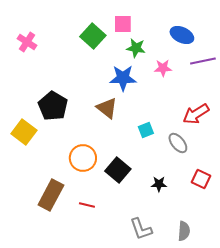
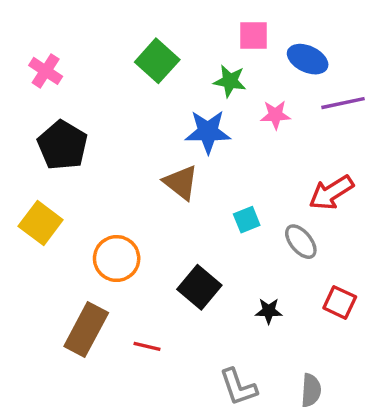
pink square: (123, 24) -> (253, 35), moved
black pentagon: (53, 106) -> (63, 145), moved
orange circle: (83, 158) -> (117, 259), moved

